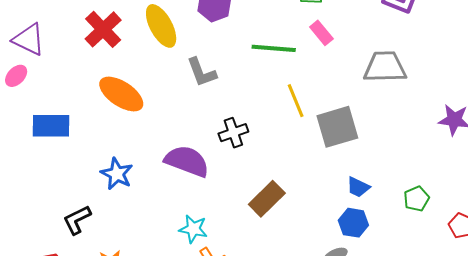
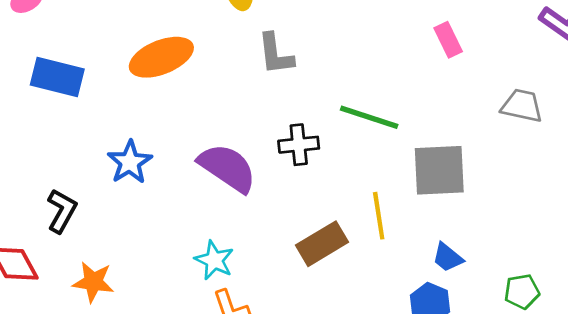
green line: (274, 48) -> (369, 117), moved
gray trapezoid: (385, 67) -> (522, 106), size x0.7
orange ellipse: (121, 94) -> (161, 57), turned -69
yellow line: (296, 101) -> (379, 216), moved
black L-shape: (77, 220) -> (62, 211), turned 132

